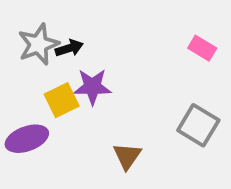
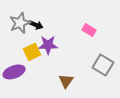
black arrow: (69, 48) -> (36, 25), turned 40
pink rectangle: (202, 48) -> (89, 30), moved

